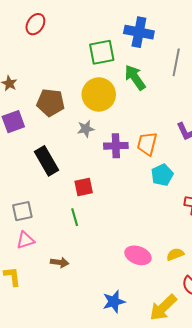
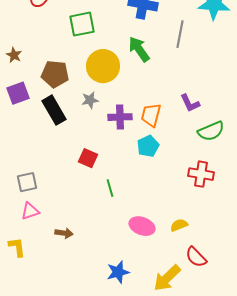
green square: (102, 52) -> (82, 24), moved
black rectangle: (46, 161) -> (54, 110), moved
cyan pentagon: (162, 175) -> (148, 146), moved
red square: (84, 187) -> (88, 158), turned 36
green line: (75, 217) -> (110, 188), moved

